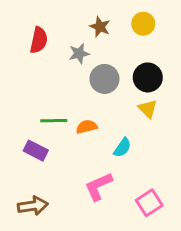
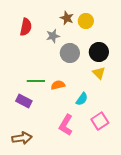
yellow circle: (143, 24) -> (86, 21), moved
pink L-shape: (98, 186) -> (66, 125), turned -35
pink square: (149, 203) -> (100, 121), moved

